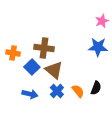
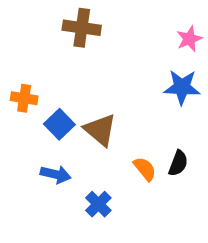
brown cross: (44, 48) -> (82, 28), moved
blue cross: (57, 91) -> (98, 204), moved

